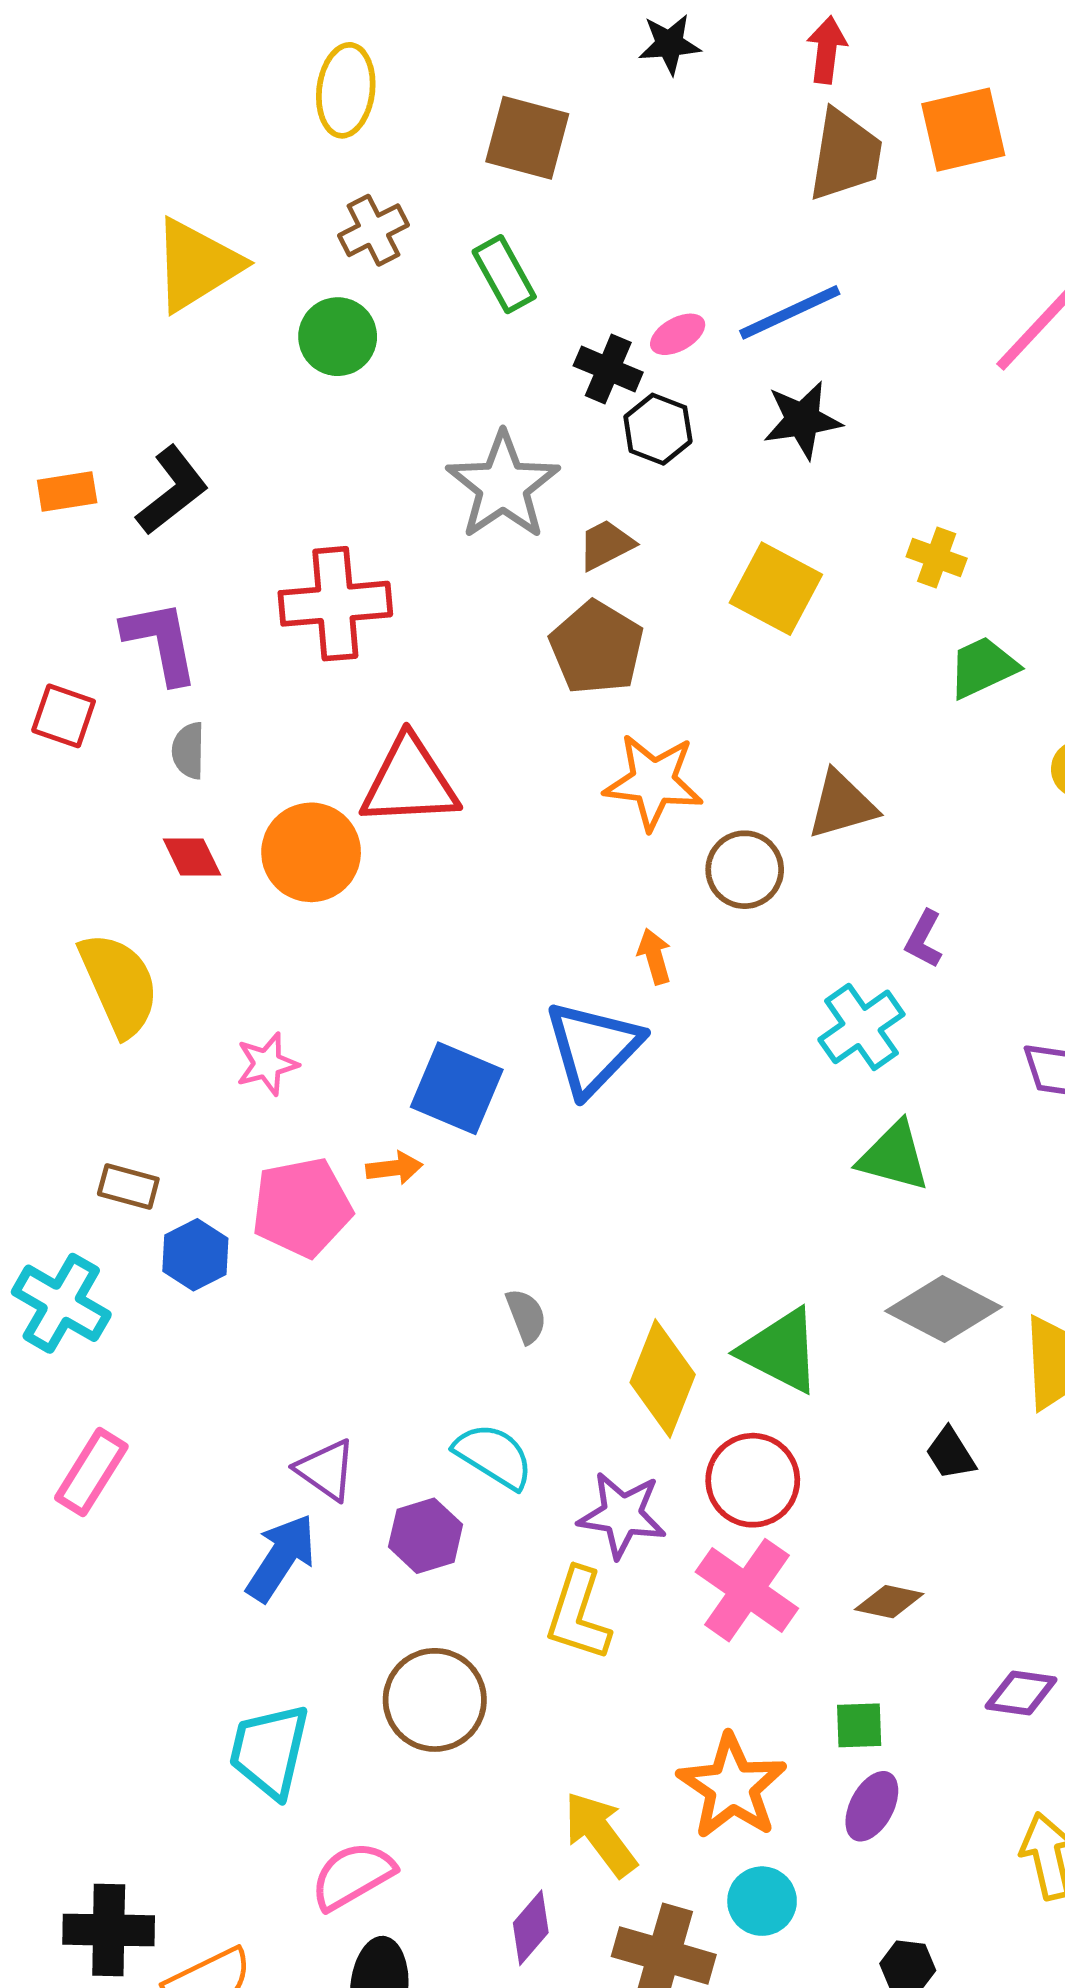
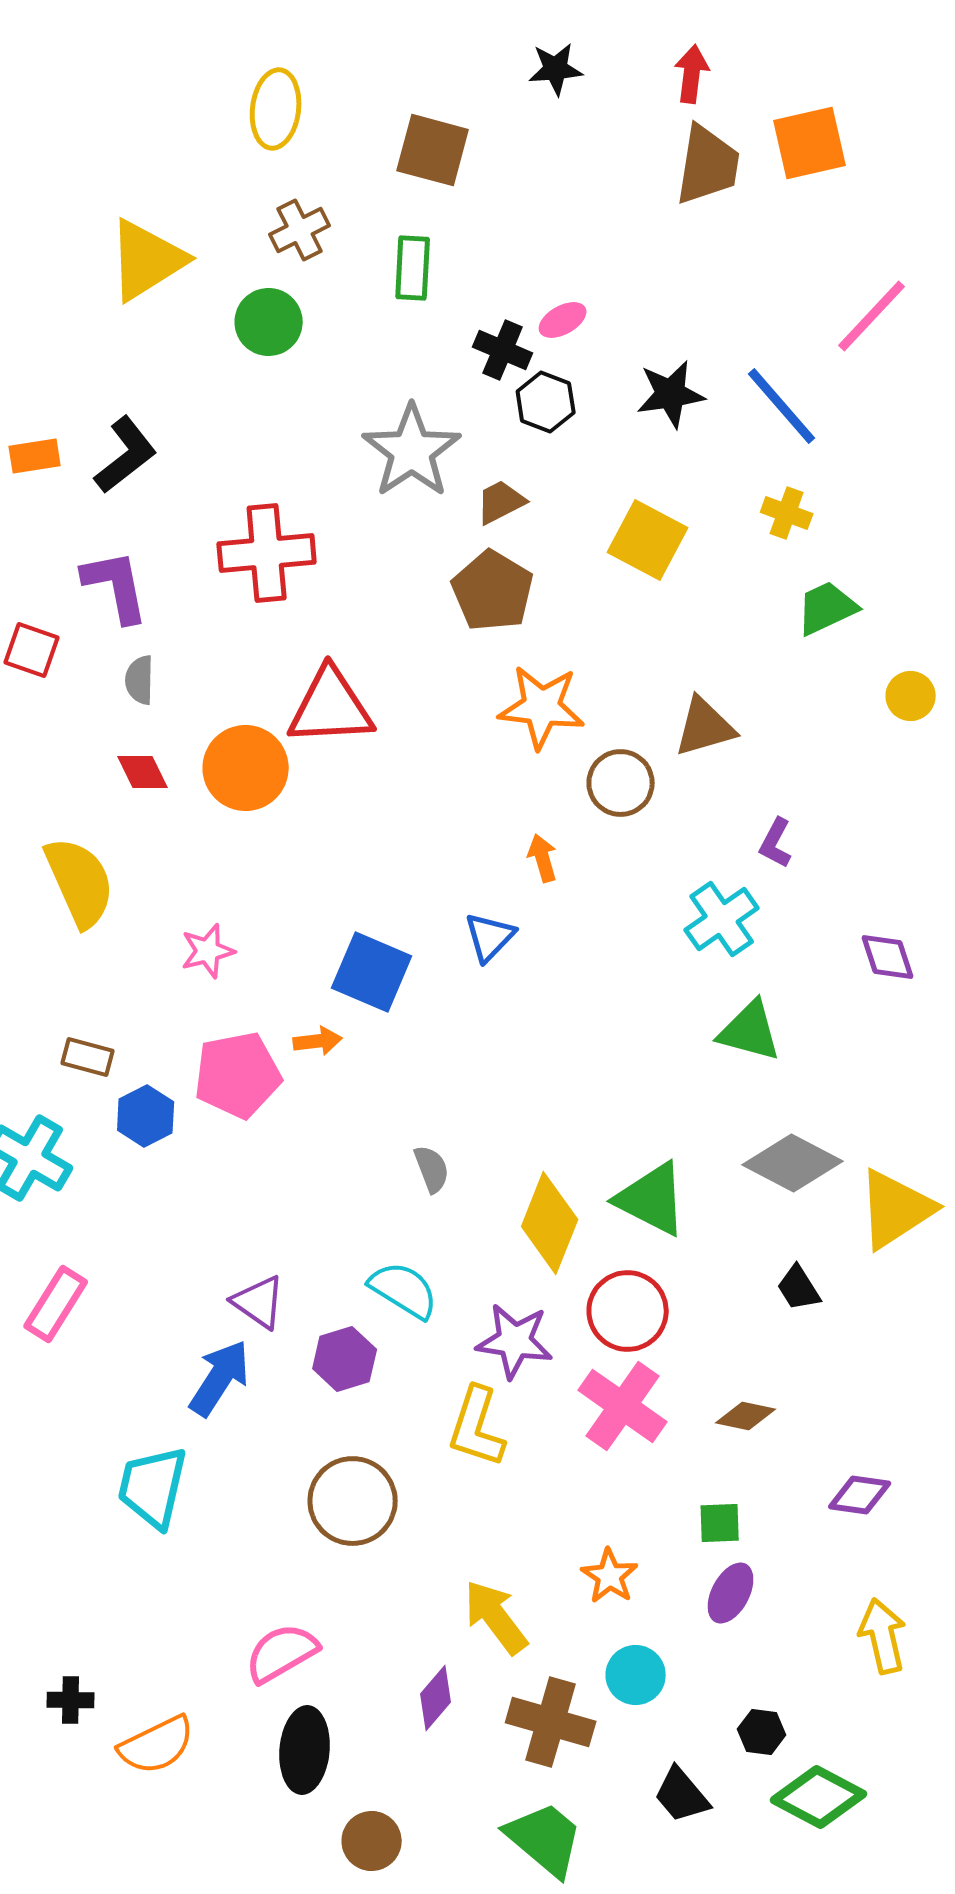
green rectangle: (504, 274) -> (413, 268), turned 32
blue line: (790, 312) -> (782, 406), moved, turned 74
blue triangle: (593, 1048) -> (490, 937), size x0.6
cyan trapezoid: (269, 1751) -> (153, 1487), moved
orange star: (732, 1787) -> (610, 1576), size x0.6
black cross: (109, 1930) -> (71, 1700), size x0.6

